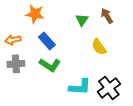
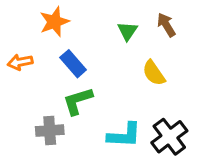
orange star: (35, 14) -> (54, 22), turned -30
gray cross: (16, 64) -> (50, 131), moved
green L-shape: (50, 65) -> (78, 101), turned 130

